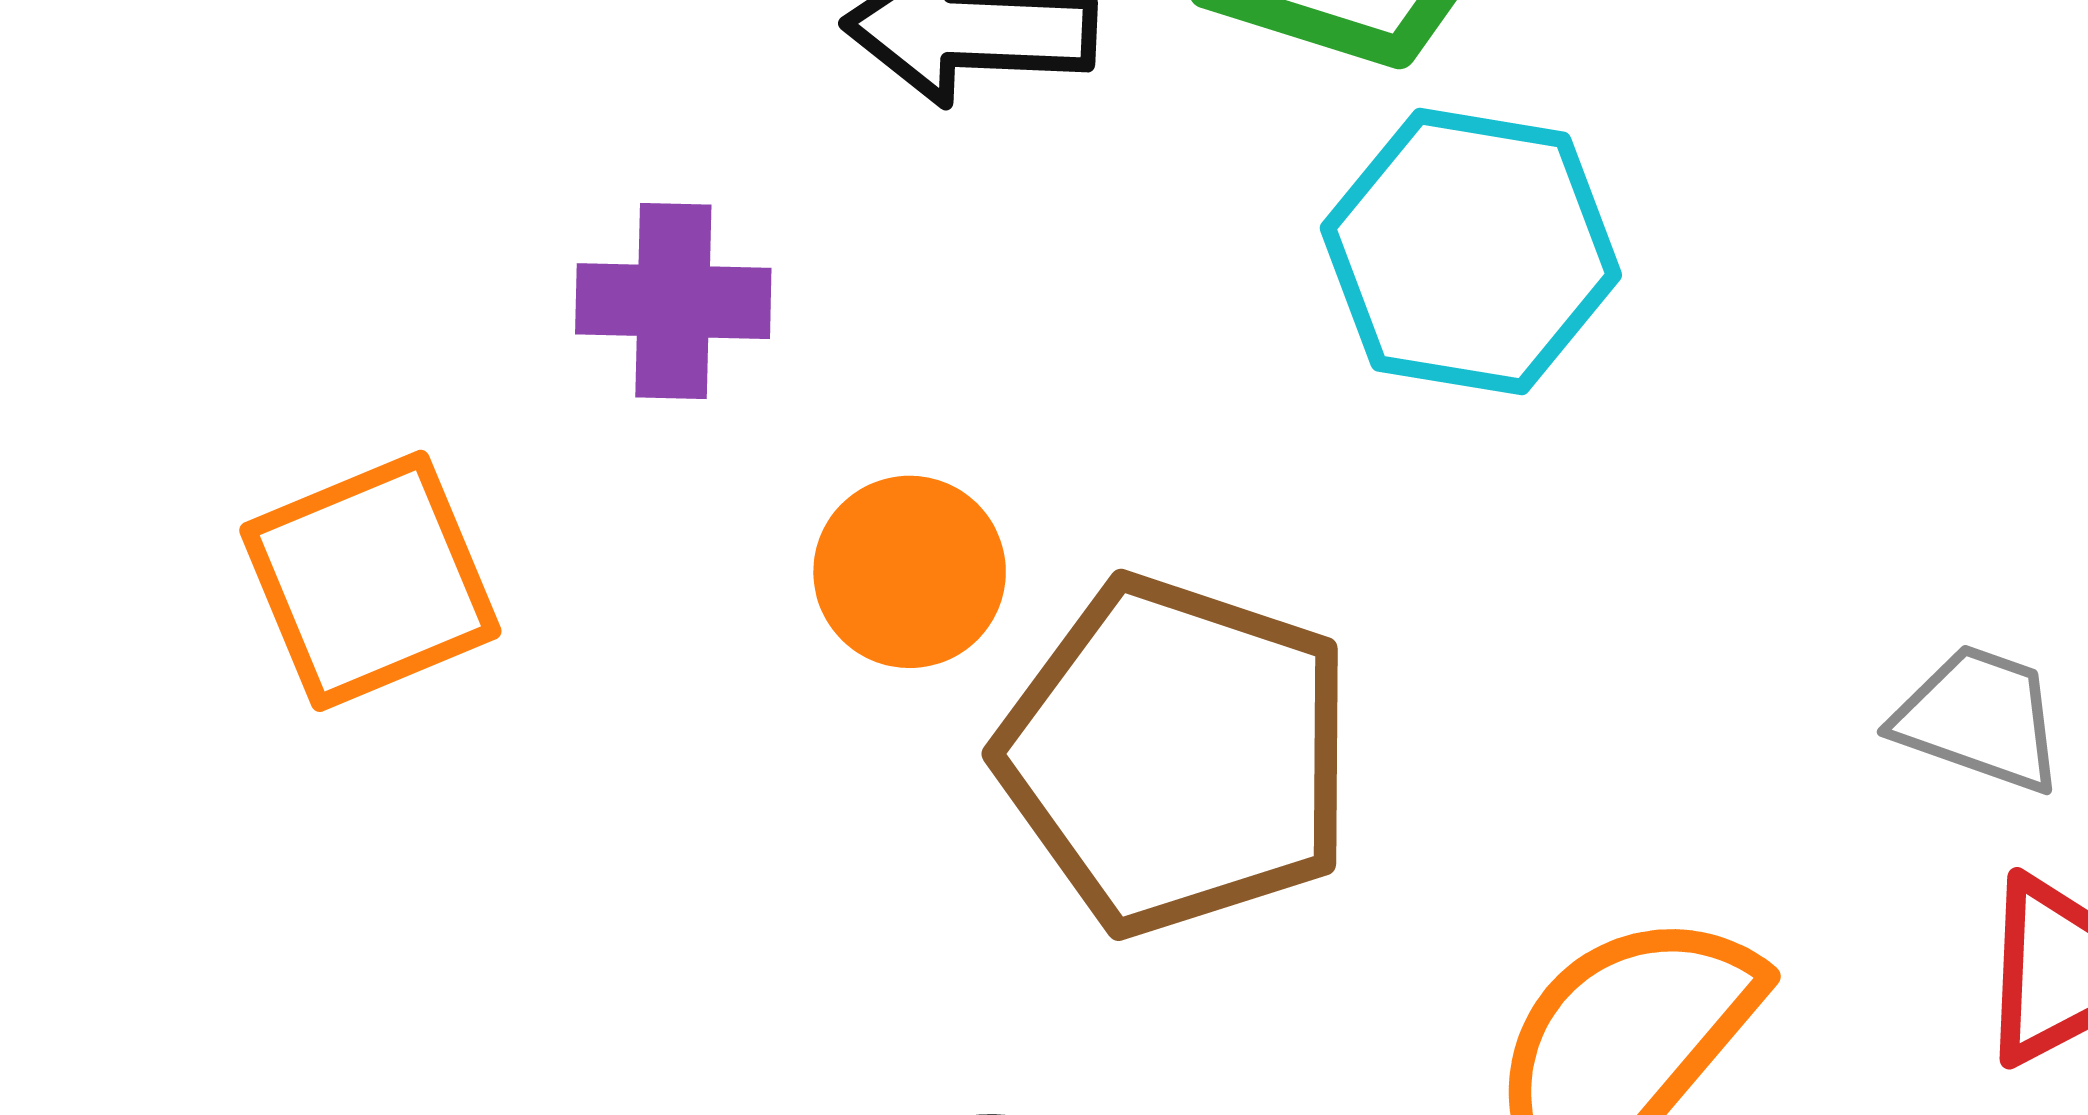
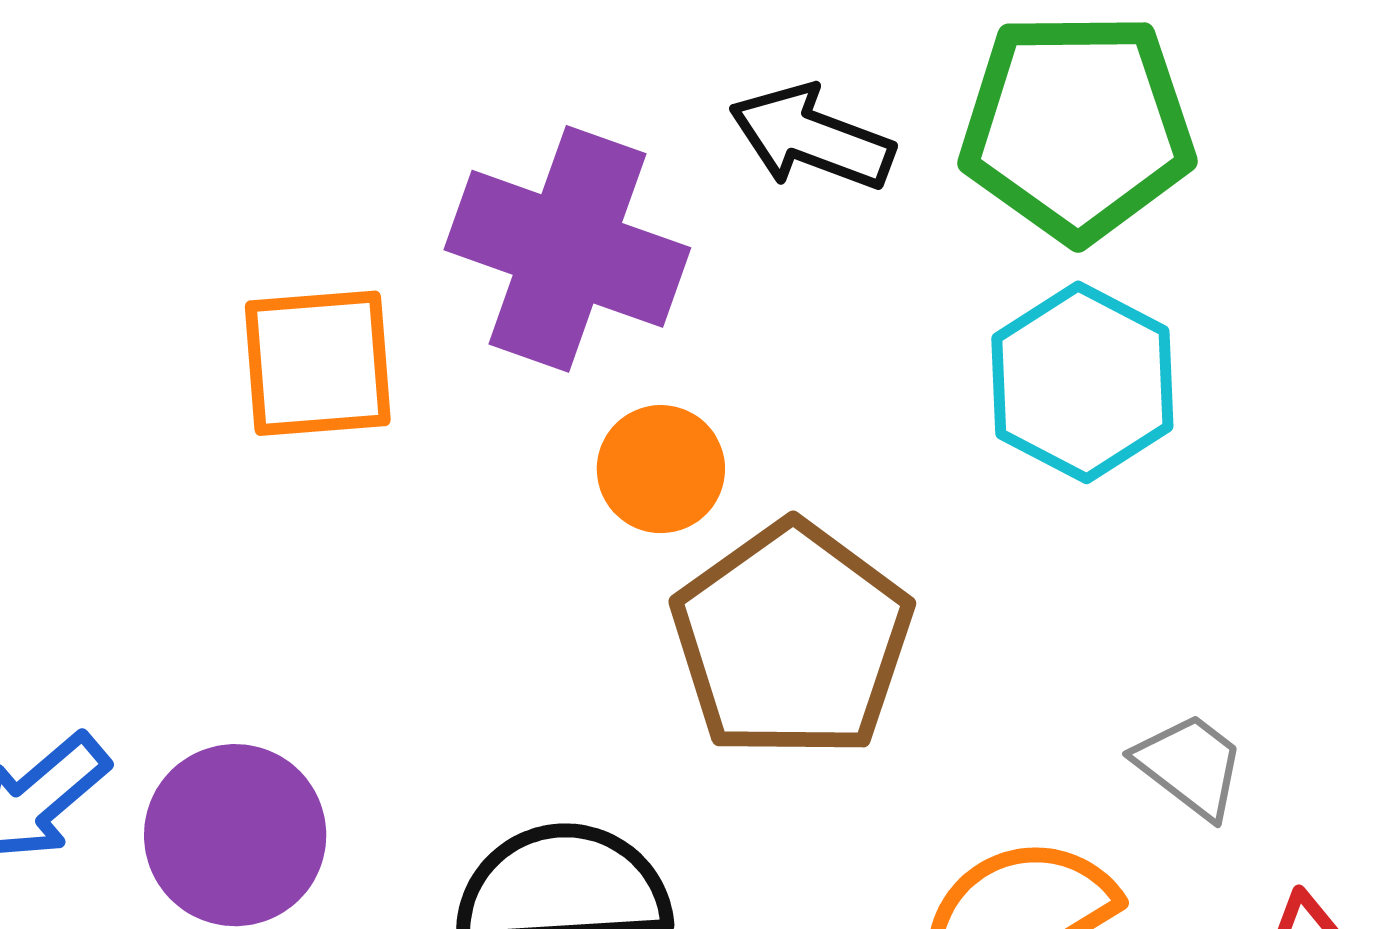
purple cross: (673, 301) -> (567, 249), size x1.8
gray trapezoid: (1979, 718) -> (1190, 766), moved

